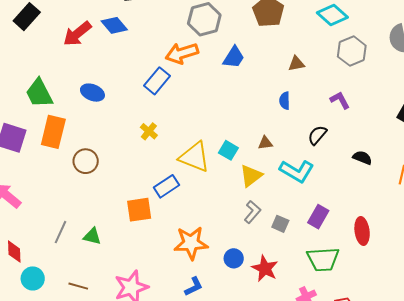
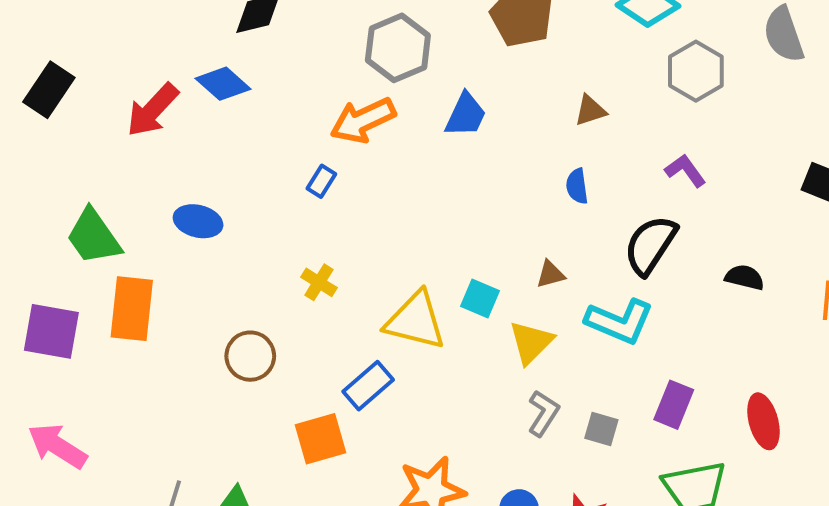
blue rectangle: (157, 81) -> (321, 181), size x0.6
black semicircle: (317, 135) -> (650, 245), size x1.5
brown circle: (86, 161) -> (250, 356), moved

